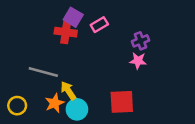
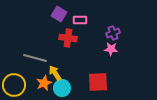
pink rectangle: (99, 25) -> (80, 20), turned 32
red cross: (66, 32) -> (68, 38), moved
yellow circle: (17, 106) -> (14, 85), size x1.5

